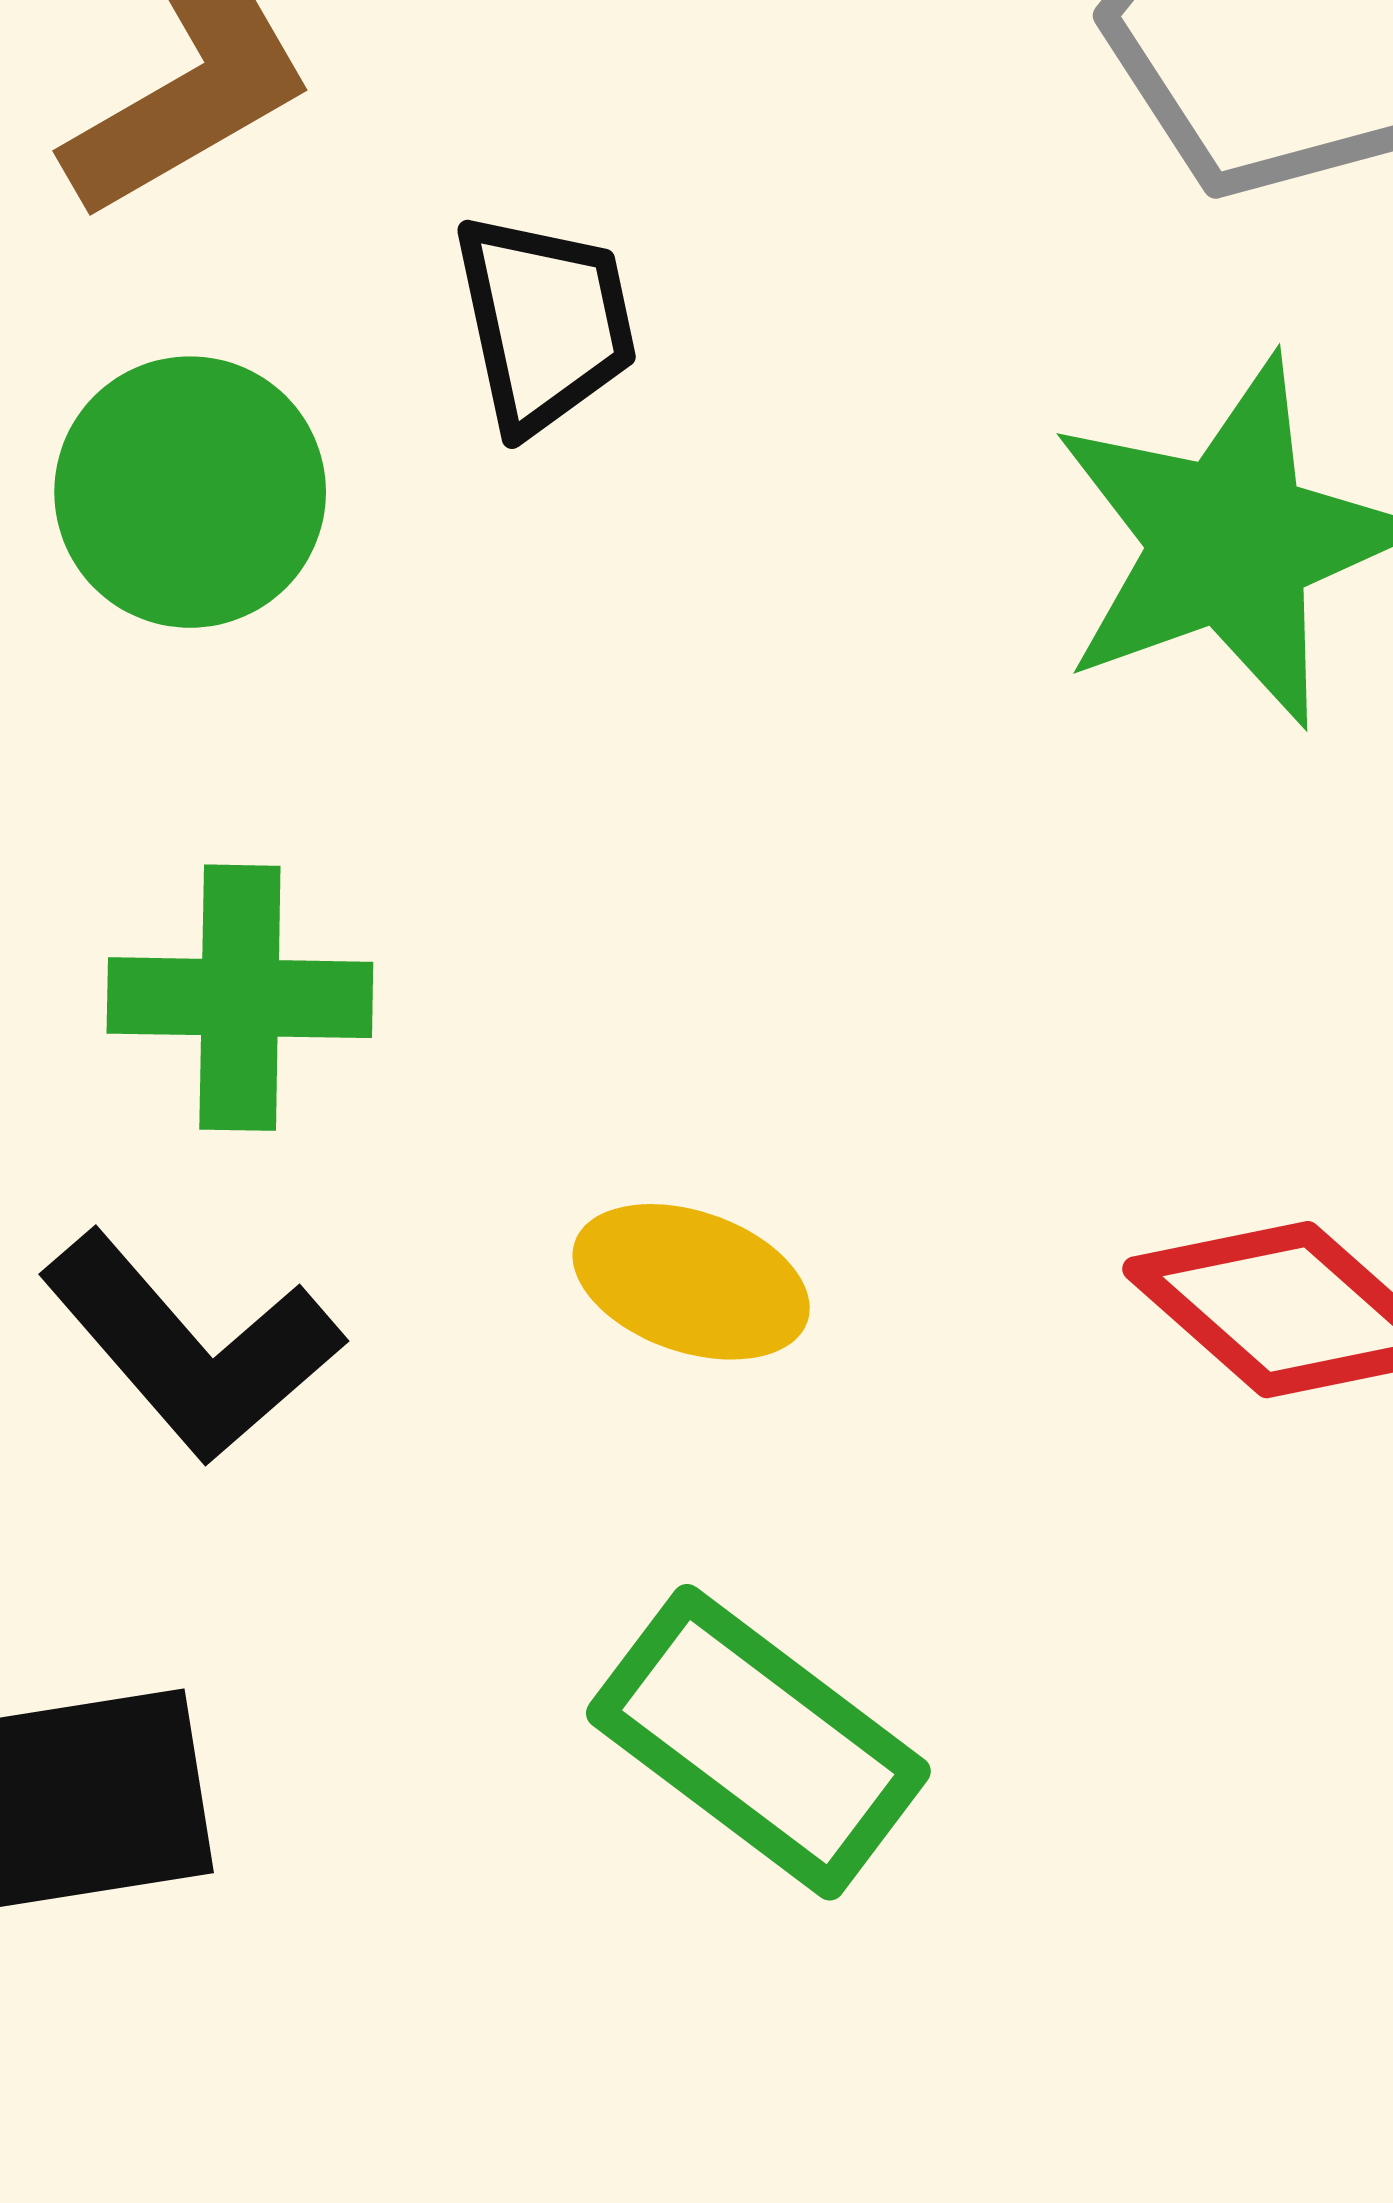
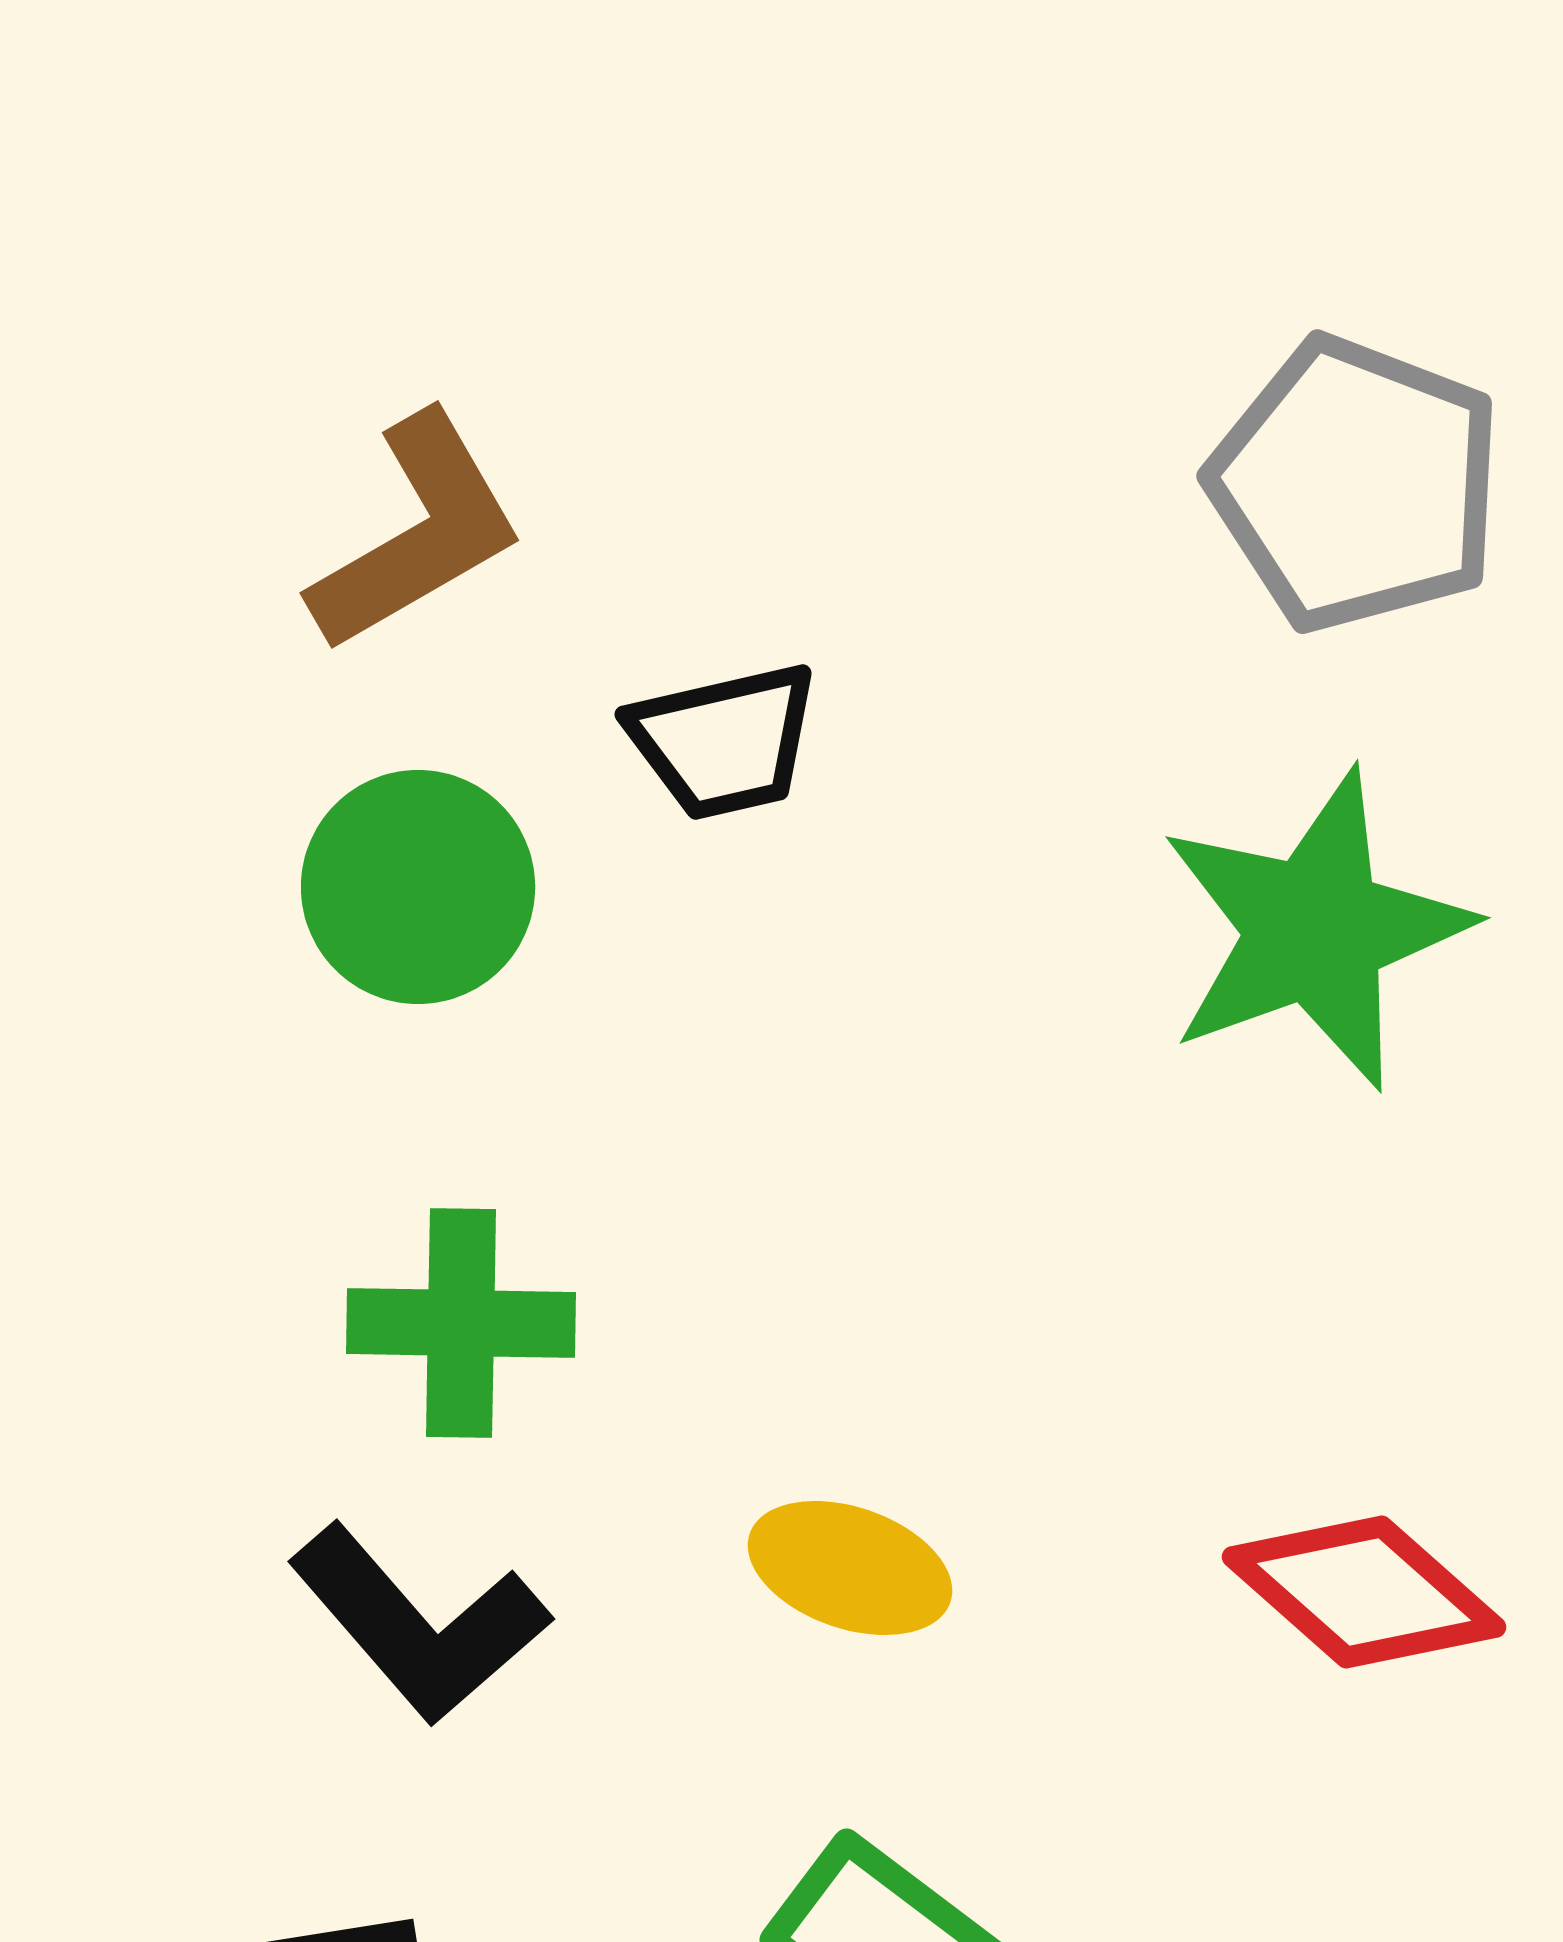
black trapezoid: (545, 323) -> (724, 741), turned 89

